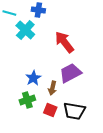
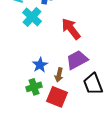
red square: (50, 110) -> (57, 97), size x1.5
black trapezoid: (74, 111) -> (93, 84), moved, turned 60

